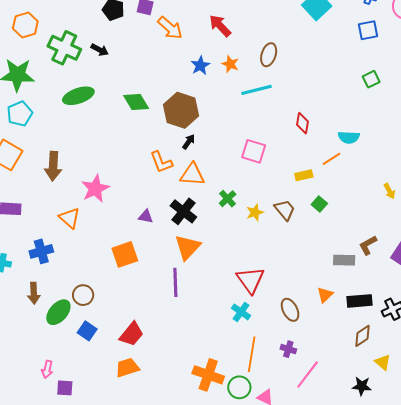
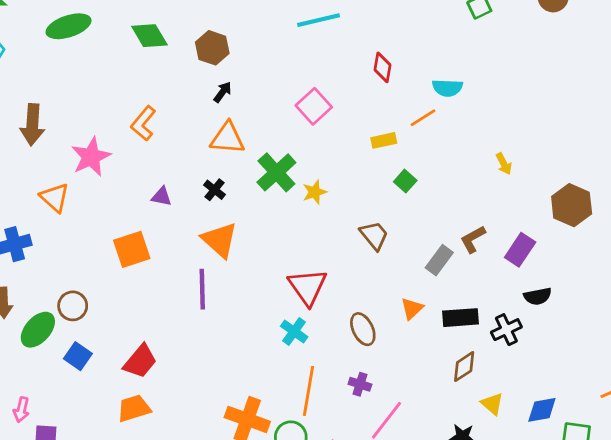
brown hexagon: (181, 110) -> (212, 48), size x0.7
pink square: (254, 151) -> (314, 106), turned 30
orange L-shape: (161, 162) -> (143, 123), moved, turned 60
green cross: (228, 199) -> (276, 172), size x1.6
brown trapezoid: (285, 210) -> (374, 235), moved
black cross: (183, 211) -> (214, 190), size x0.6
orange triangle: (187, 247) -> (220, 240), turned -32
gray rectangle: (344, 260) -> (439, 260), turned -55

